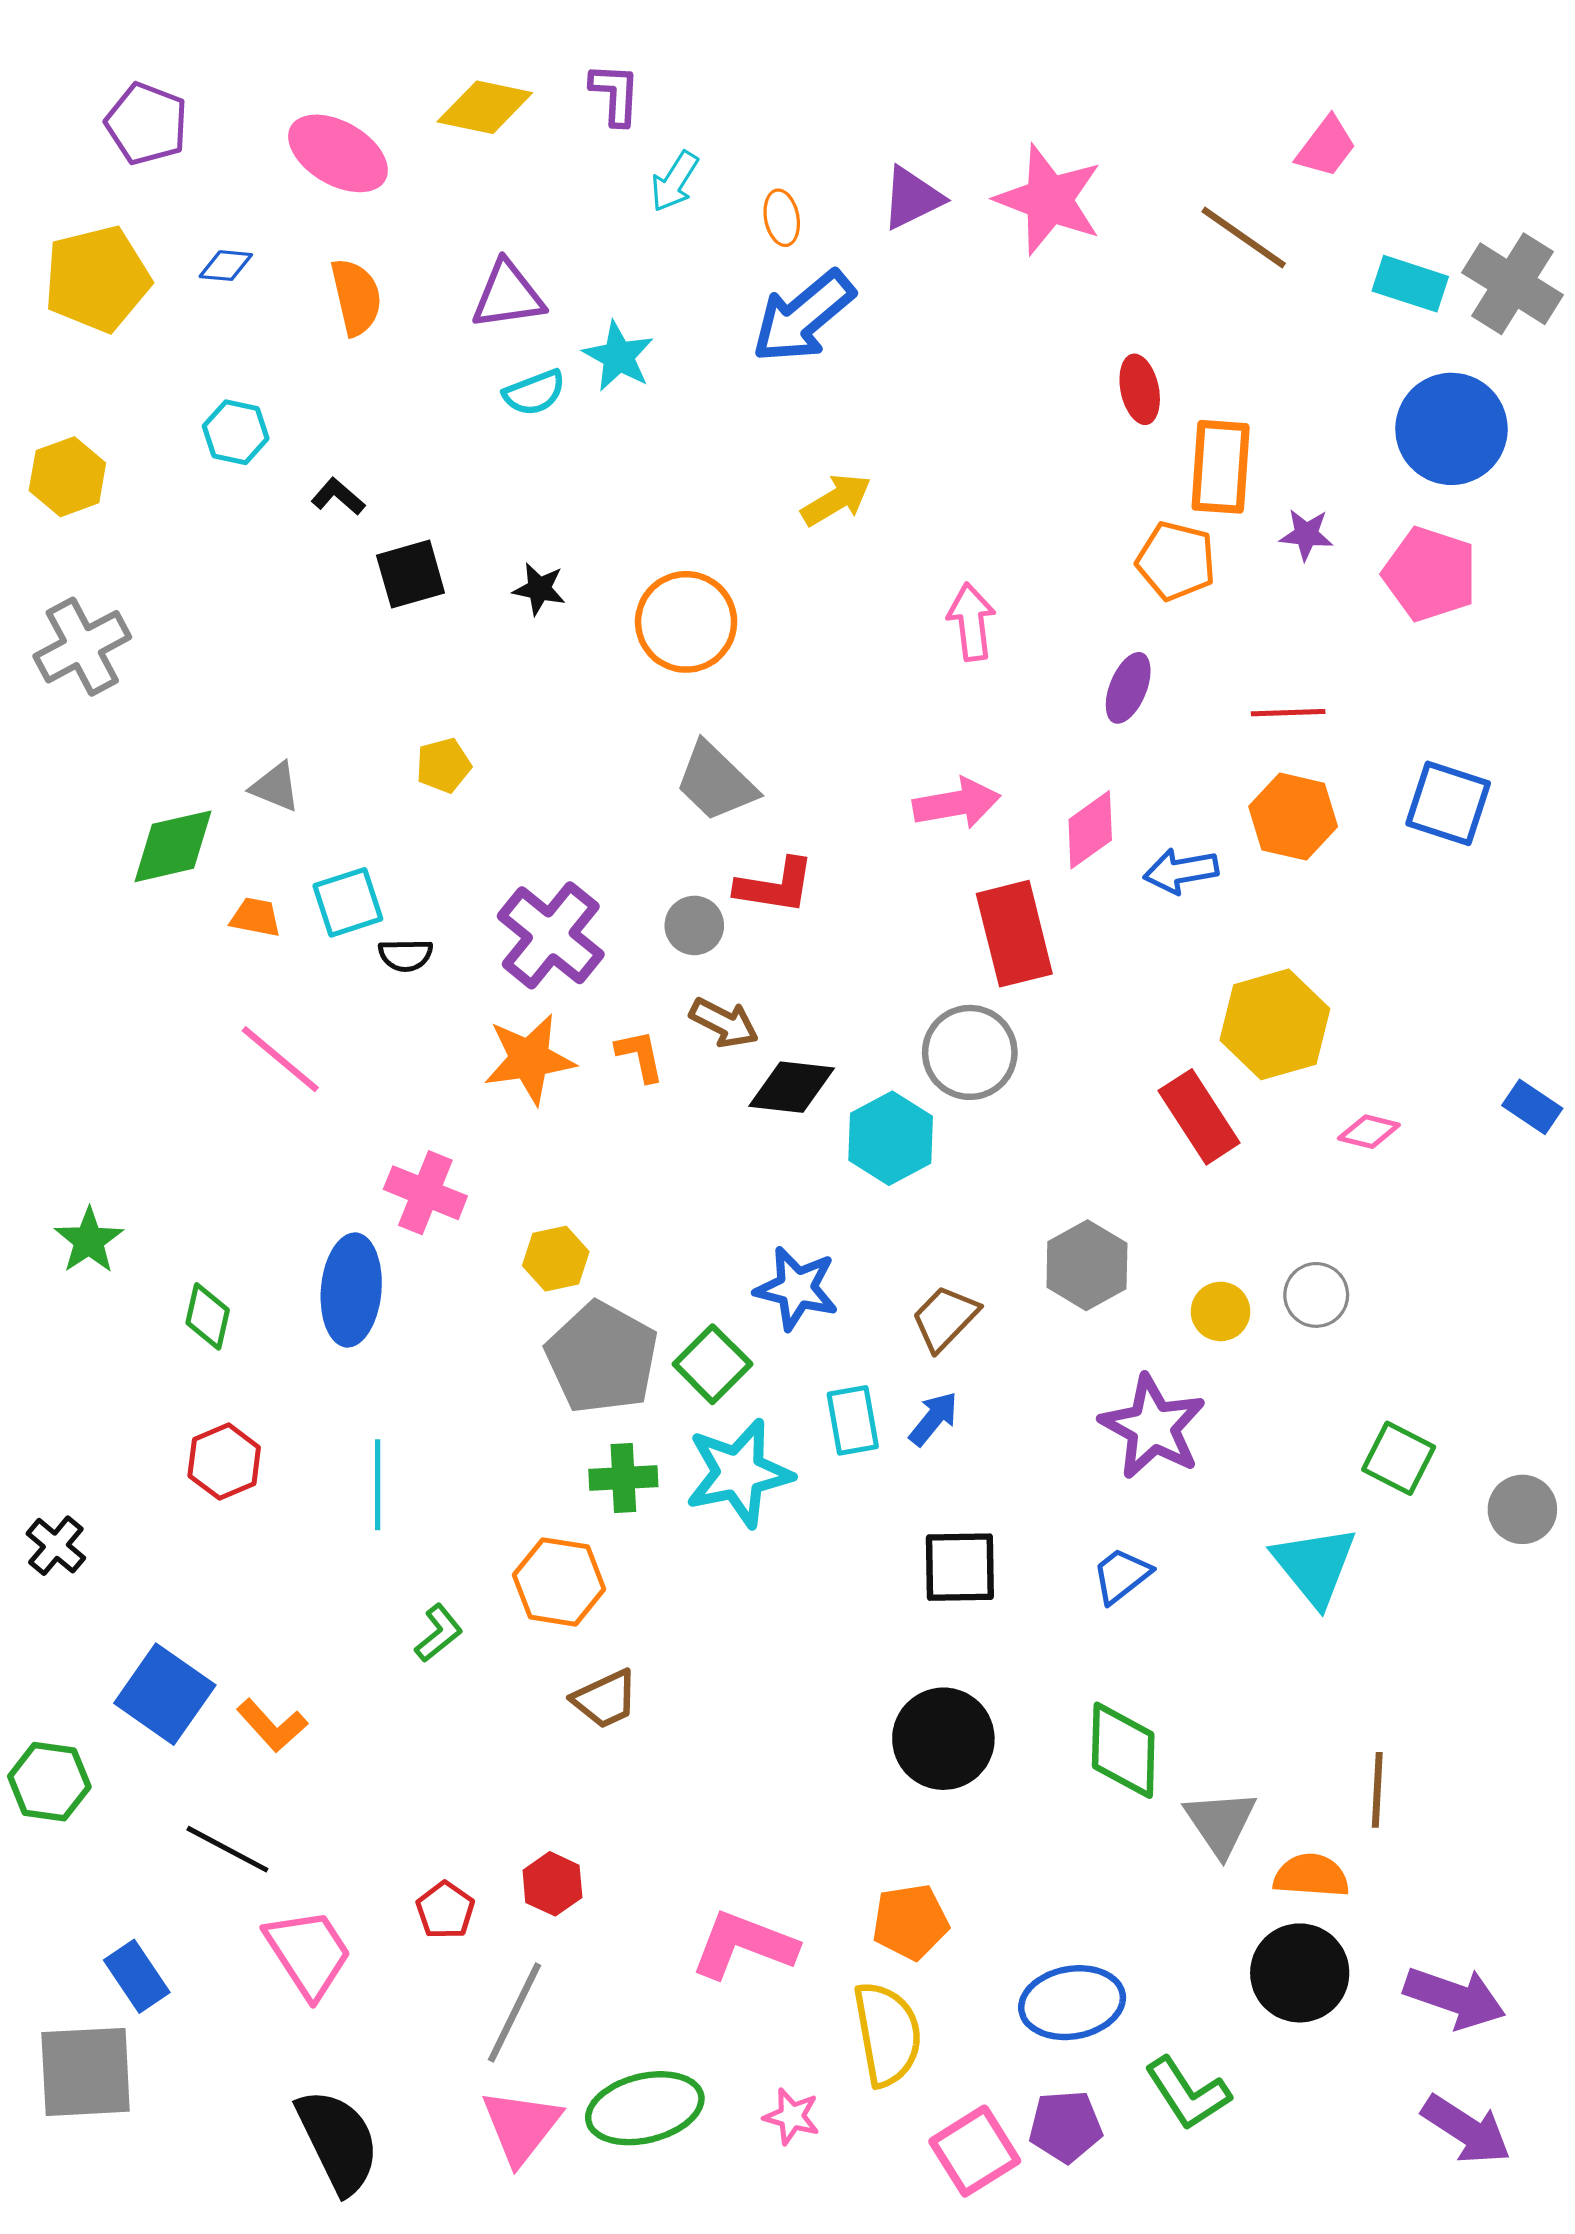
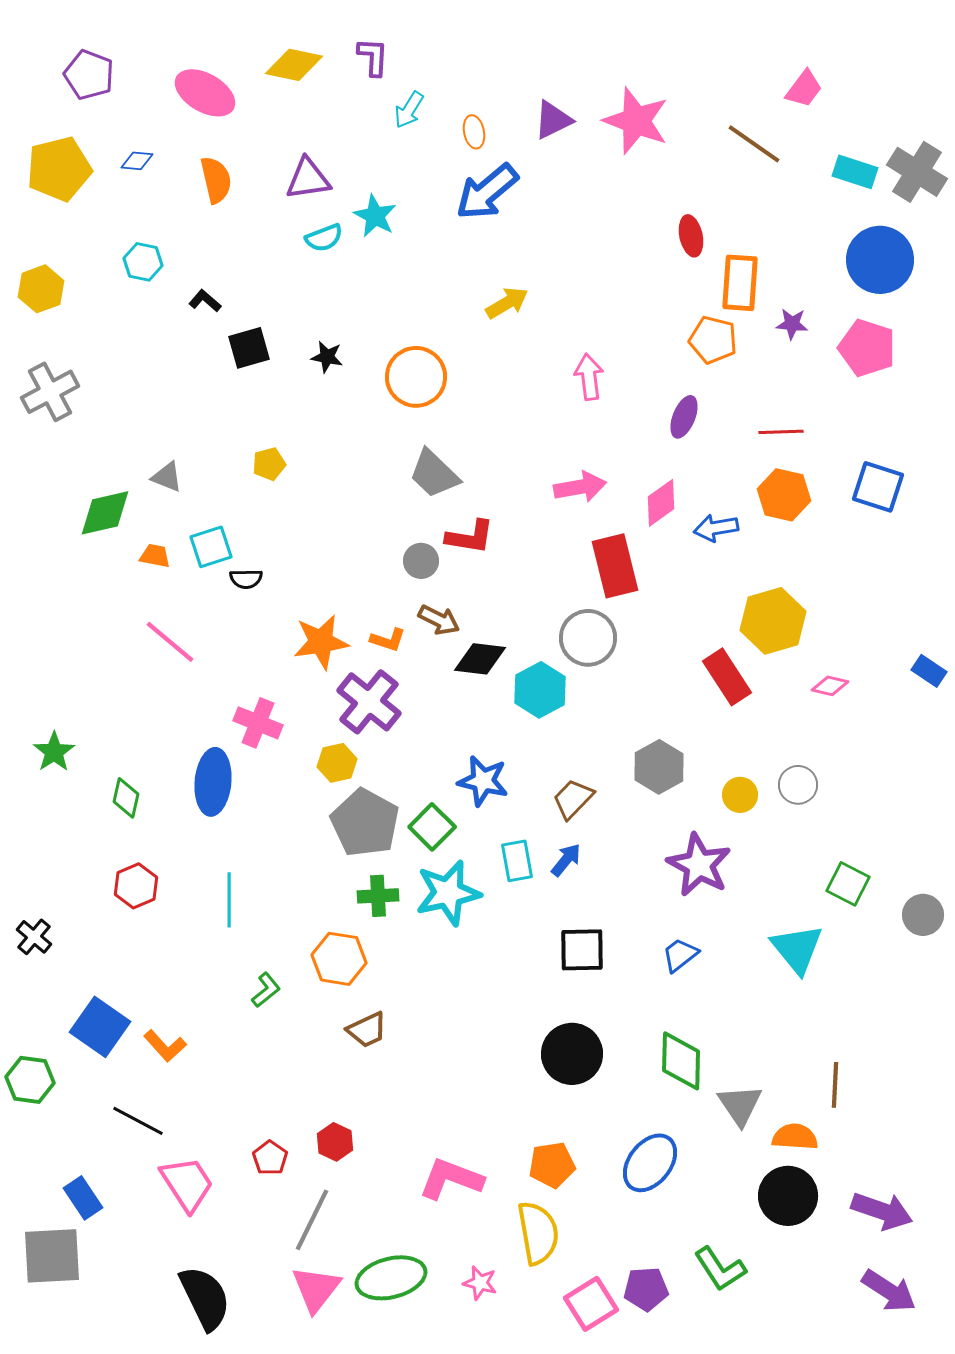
purple cross: (551, 935) -> (369, 702), moved
orange L-shape: (640, 1056) -> (388, 640), turned 120
blue ellipse: (1072, 2003) -> (650, 1163), moved, turned -42

